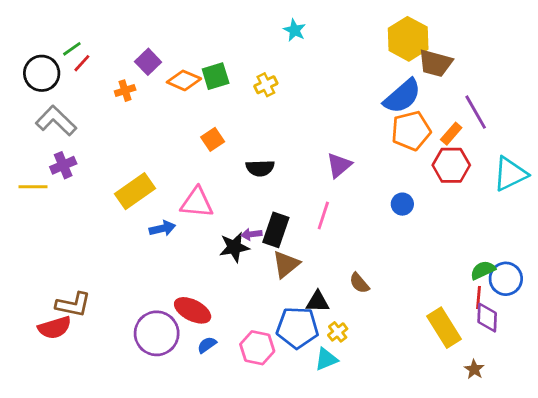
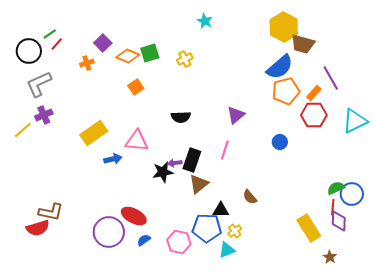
gray L-shape: (56, 121) -> (39, 84), turned -68
orange square: (213, 139) -> (136, 87), moved
yellow line: (33, 187) -> (23, 130), turned -42

